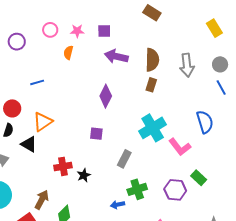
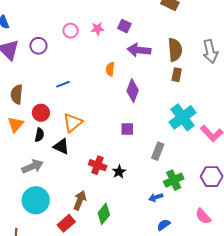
purple square: (104, 31) -> (124, 26), turned 32
orange semicircle: (68, 53) -> (110, 69), moved
red cross: (63, 166) -> (98, 165), turned 36

